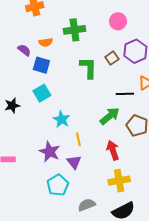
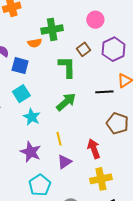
orange semicircle: (46, 42) -> (35, 43), moved
brown square: (112, 58) -> (84, 49), moved
green arrow: (110, 116) -> (66, 102), moved
cyan star: (61, 119) -> (32, 117), moved
purple triangle: (74, 162) -> (64, 162), moved, turned 35

